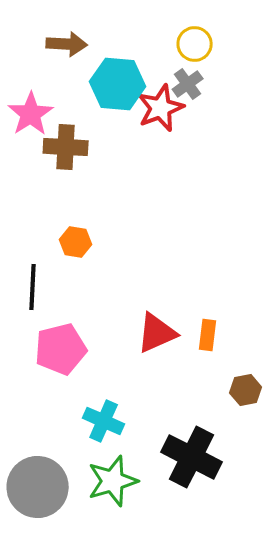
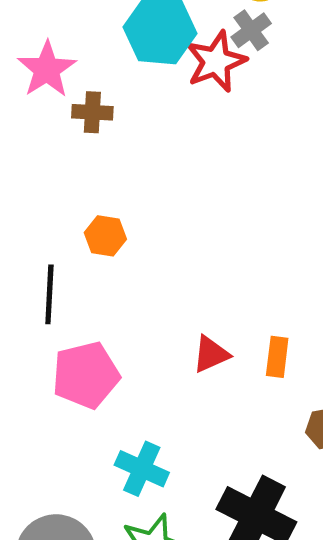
brown cross: (66, 147) -> (92, 112), size x0.7
red triangle: (157, 333) -> (211, 354), size x0.7

